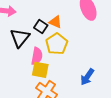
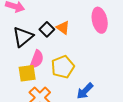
yellow pentagon: (57, 44) -> (63, 67), moved
yellow square: (40, 70) -> (27, 73), moved, turned -30

